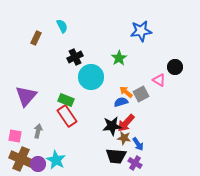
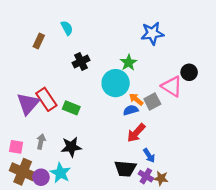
cyan circle: (91, 77) -> (116, 83), moved
pink triangle: (159, 80) -> (172, 86), size x1.5
red rectangle: (67, 116) -> (46, 99), moved
black star: (112, 126) -> (71, 147), moved
brown star: (124, 138) -> (161, 178), moved

